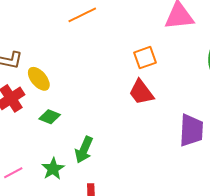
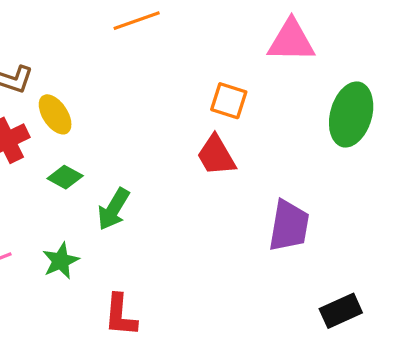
orange square: (145, 58) -> (229, 101), turned 30
green arrow: (84, 150) -> (113, 209), moved

